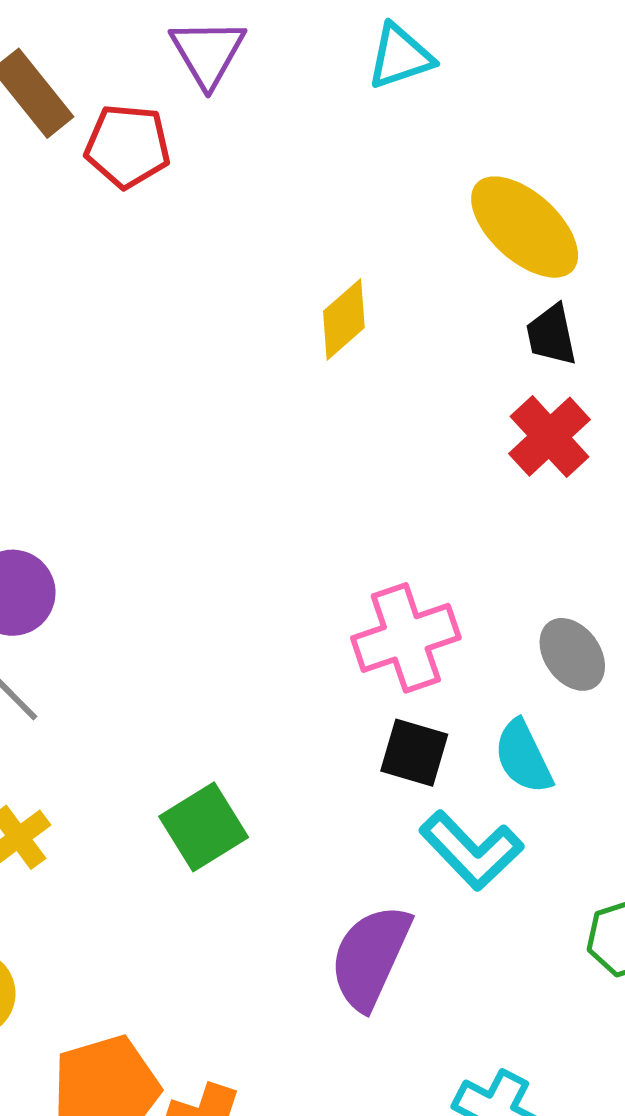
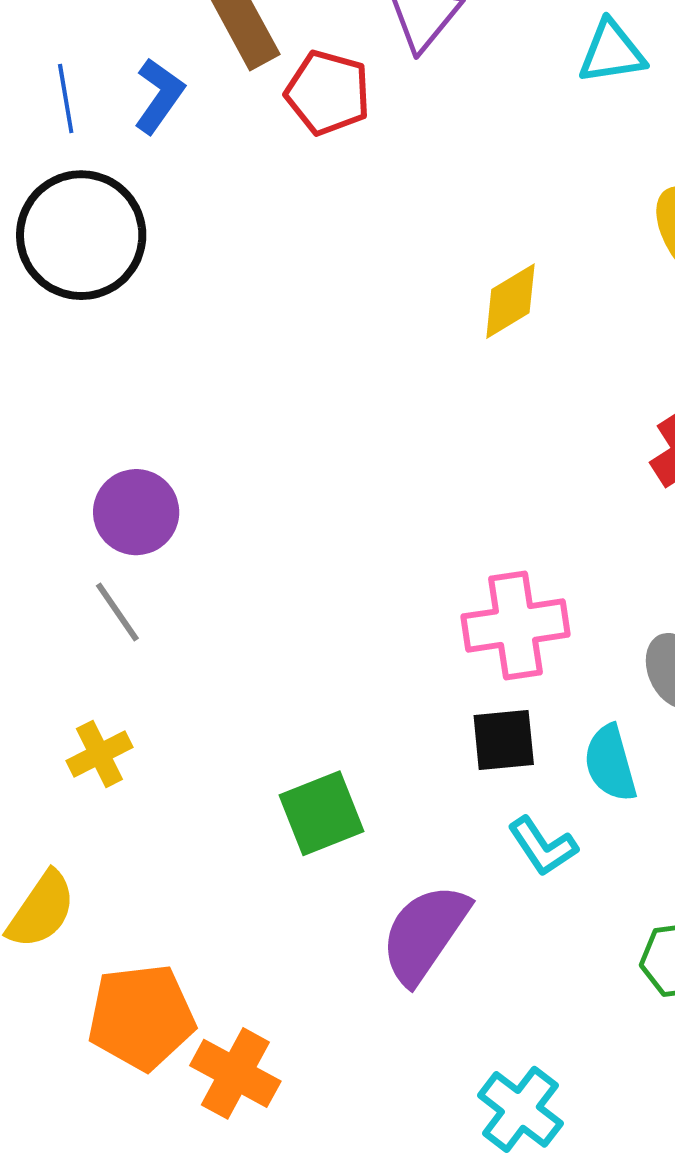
black square: (414, 753) -> (504, 740), turned -32
green square: (204, 827) -> (322, 813), moved
cyan L-shape: (471, 850) -> (543, 846), size x0.7

